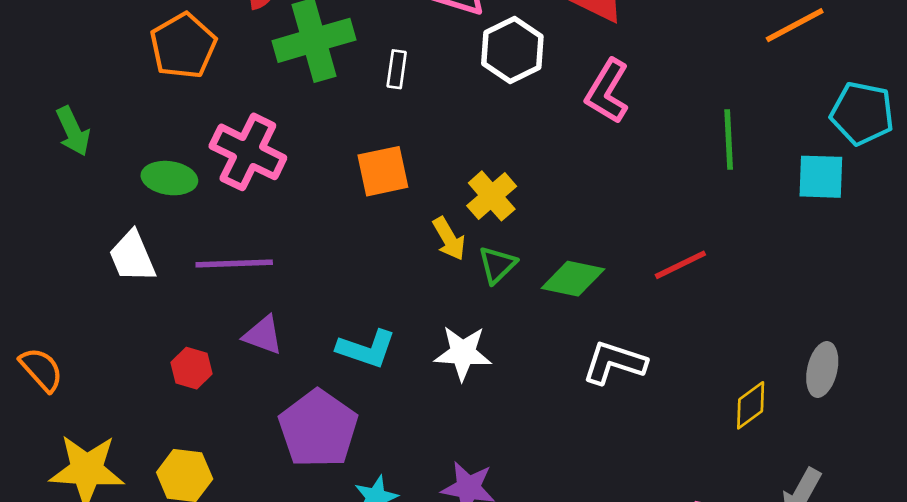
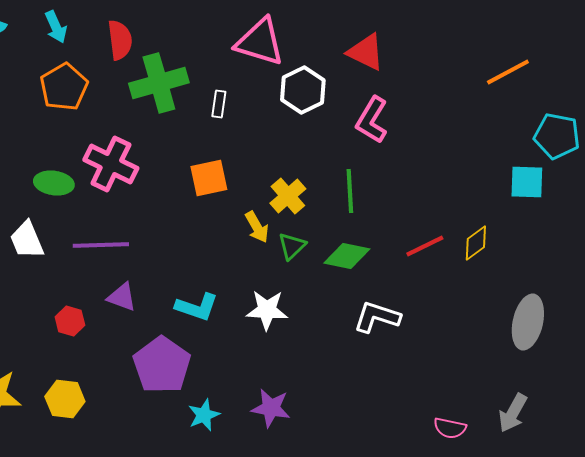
green line: (729, 139) -> (350, 191), moved
gray ellipse: (822, 370) -> (528, 322), size x1.4
yellow diamond: (751, 405) -> (476, 243), moved

